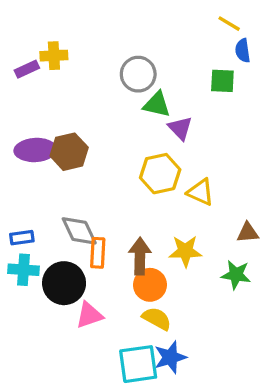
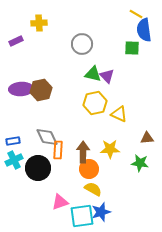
blue semicircle: (243, 51) -> (144, 30), size x1.6
yellow cross: (54, 56) -> (39, 23), moved
green triangle: (157, 104) -> (93, 74), moved
cyan cross: (24, 270) -> (14, 160), turned -30
pink triangle: (89, 315) -> (60, 202), moved

